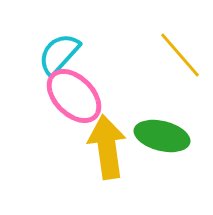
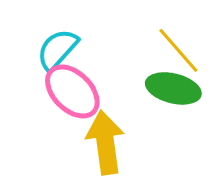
green ellipse: (162, 136) -> (173, 88), moved

